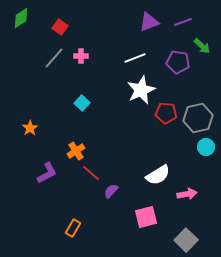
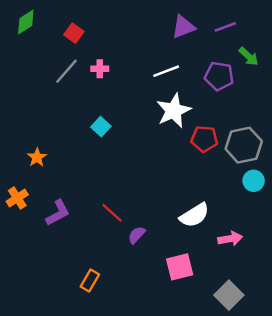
orange cross: (76, 151) -> (17, 198), moved

